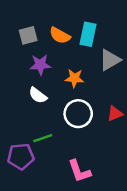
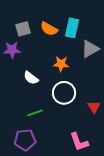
purple star: (40, 65) -> (12, 50), moved
red triangle: (115, 114) -> (94, 107), moved, turned -40
purple pentagon: (21, 156) -> (25, 140), moved
pink L-shape: (79, 171) -> (79, 142), moved

